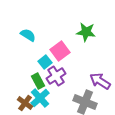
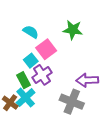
cyan semicircle: (28, 35) -> (31, 32), moved
purple arrow: (100, 81) -> (87, 80), turned -35

